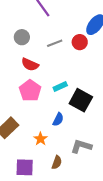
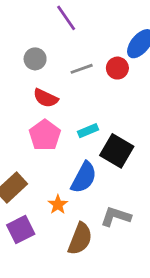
blue semicircle: (58, 119) -> (84, 177), size x1.6
brown semicircle: (57, 162) -> (80, 239), size x1.6
purple square: (25, 167) -> (21, 229), moved, turned -30

